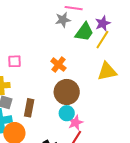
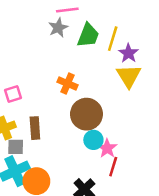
purple star: (103, 23) -> (128, 53), moved
yellow triangle: (107, 71) -> (129, 76), turned -35
brown rectangle: (29, 108) -> (35, 128), moved

